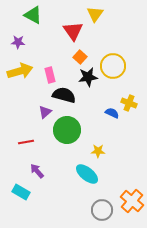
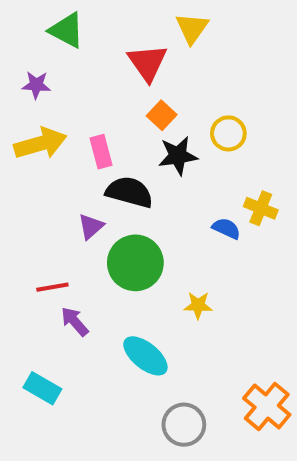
yellow circle: (113, 66) -> (228, 133), size x0.7
purple arrow: (37, 171) -> (75, 321), moved
cyan ellipse: (87, 174) -> (145, 356), moved
gray circle: (102, 210) -> (184, 425), moved

